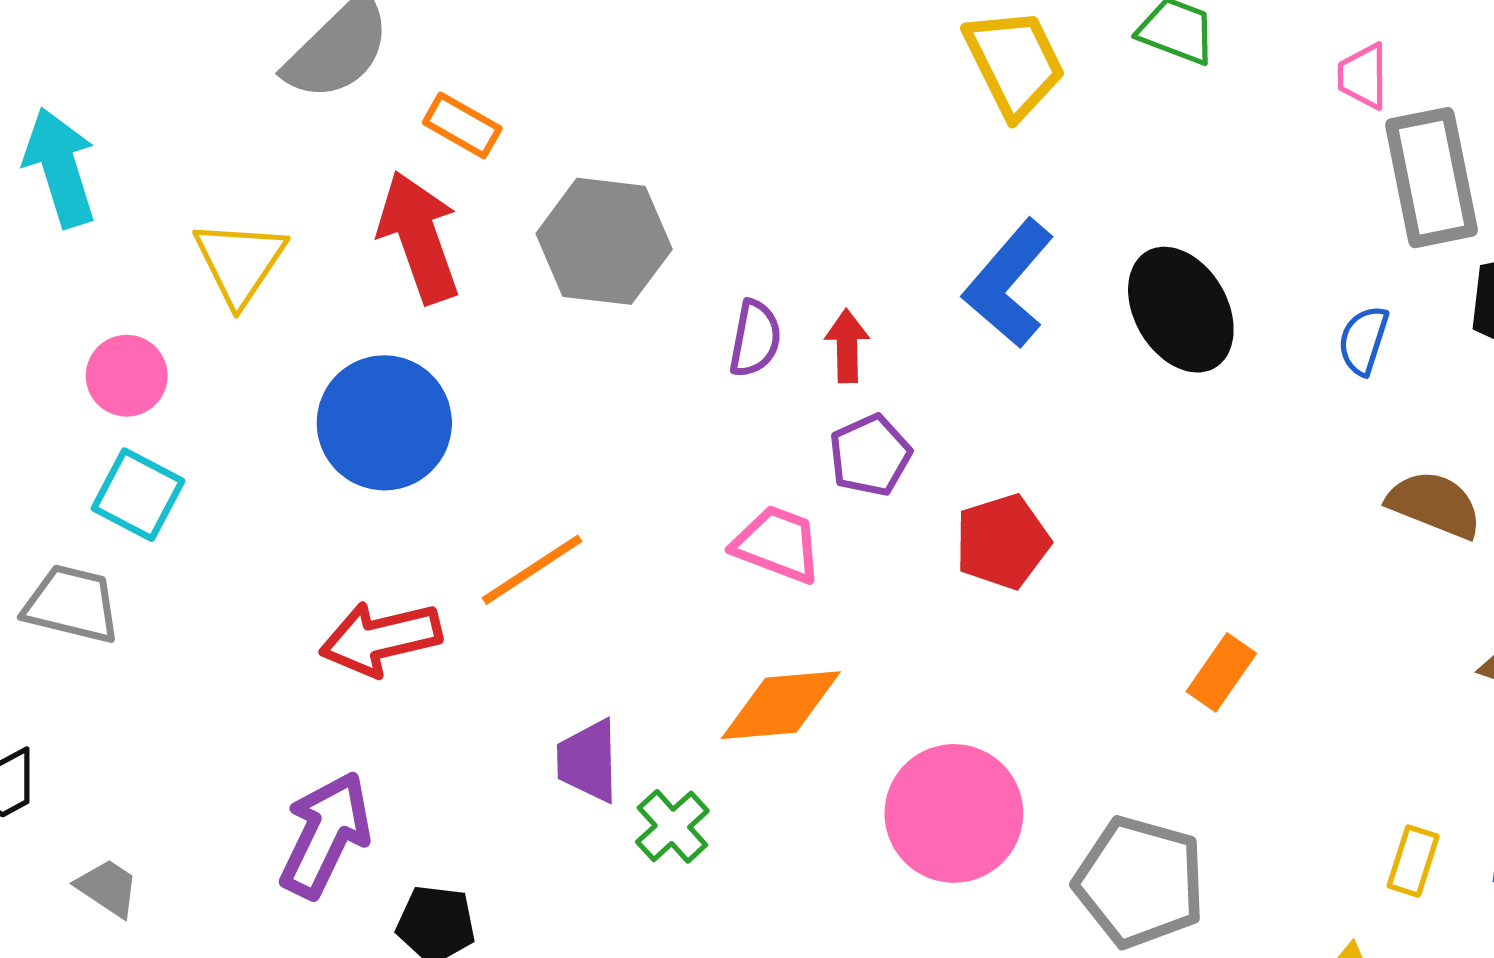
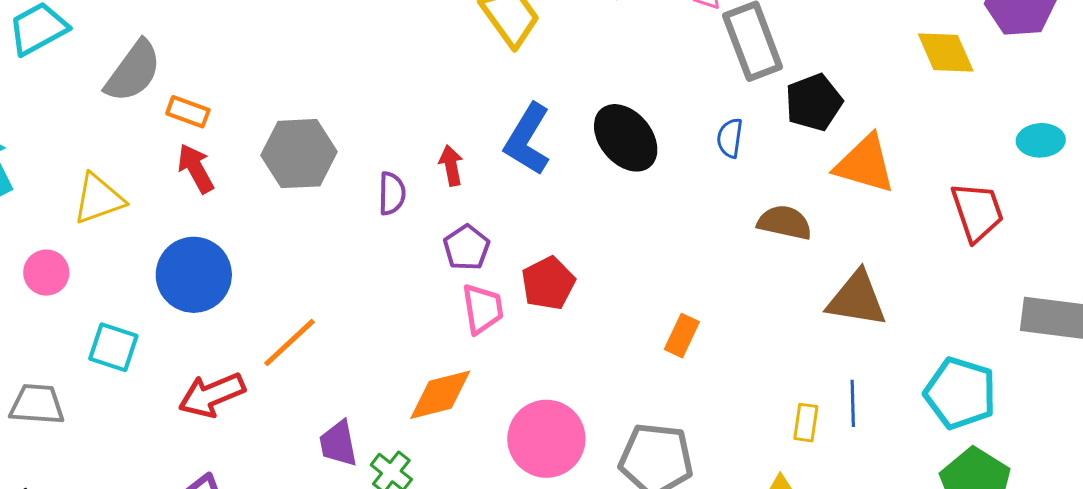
orange rectangle: (462, 125) -> (188, 112), moved
red arrow: (419, 237) -> (196, 168), size x0.7
yellow triangle: (240, 262) -> (99, 199), turned 46
red arrow: (847, 346) -> (451, 165), moved
cyan square: (138, 495) -> (113, 347), moved
pink trapezoid: (777, 544) -> (483, 309), moved, turned 70

